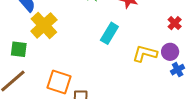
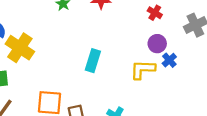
cyan rectangle: (109, 33) -> (93, 61), moved
yellow L-shape: (145, 54) -> (143, 69), moved

